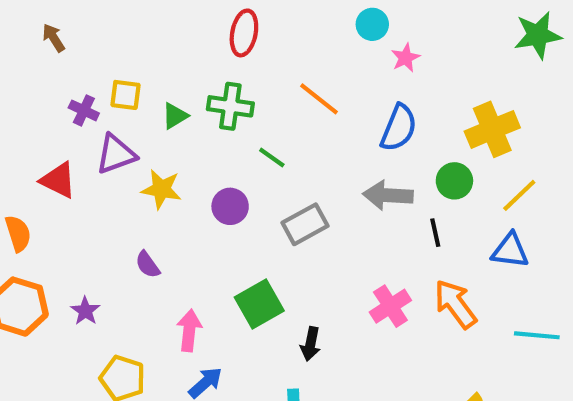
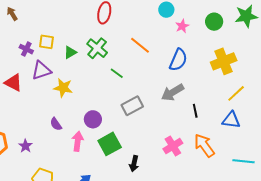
green cross: (230, 106) -> (97, 48), turned 30
green circle: (454, 181) -> (214, 22), moved
gray arrow: (388, 195) -> (173, 92), turned -35
purple circle: (230, 206) -> (93, 119), moved
pink arrow: (189, 330) -> (78, 141), moved

